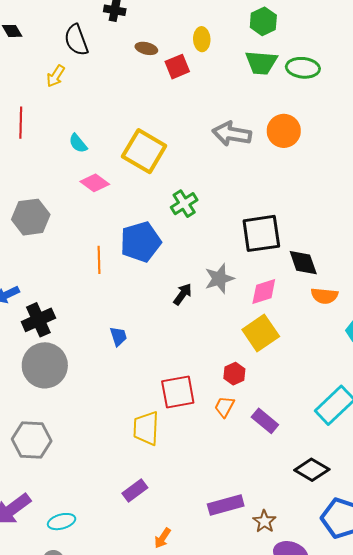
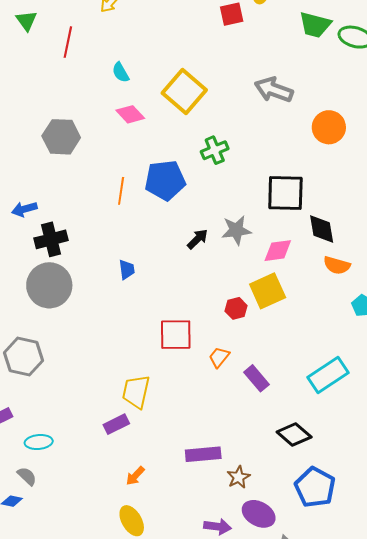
orange circle: (284, 131) -> (329, 127), moved
red hexagon: (234, 374) -> (236, 308), moved
yellow trapezoid: (146, 428) -> (136, 392), moved

